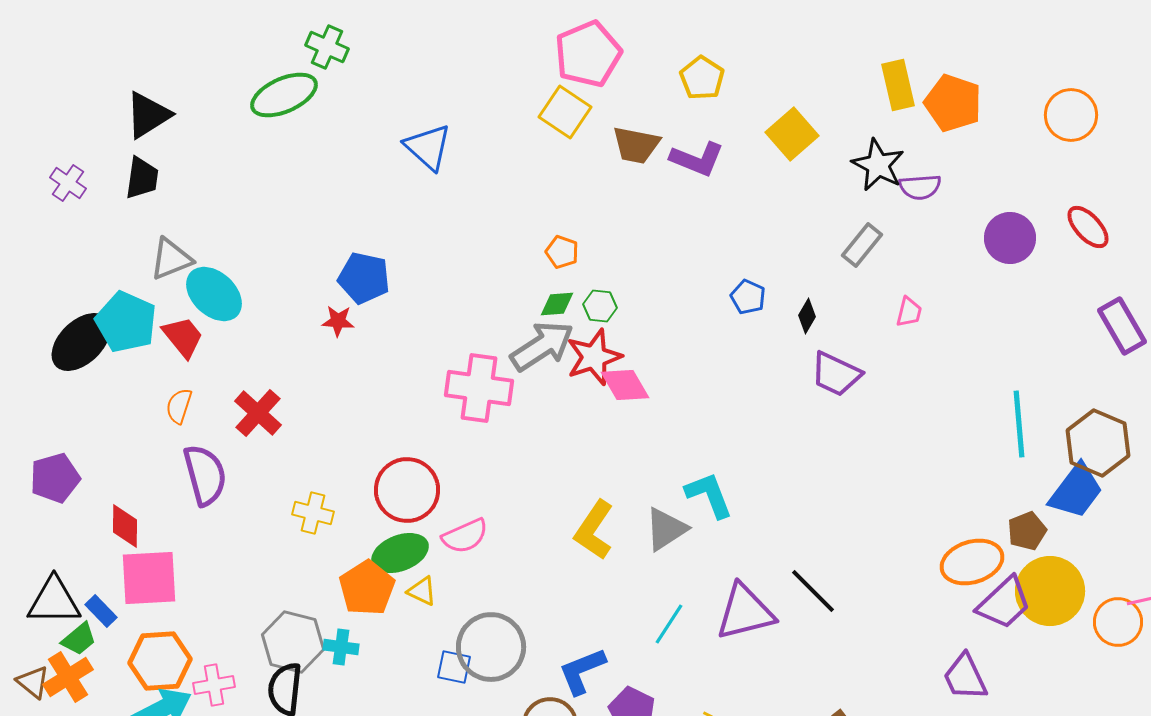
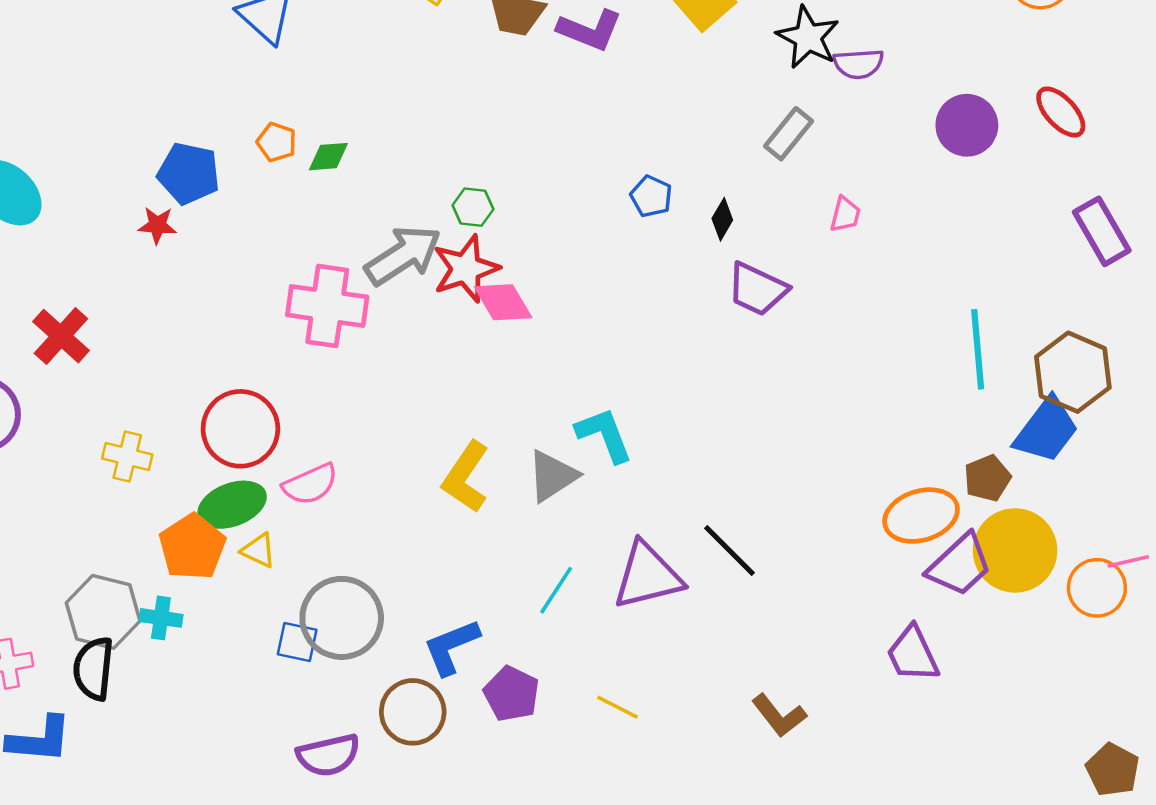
orange pentagon: (562, 252) -> (277, 142), moved
green diamond: (557, 304) -> (328, 157), moved

